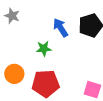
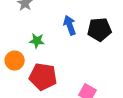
green star: (44, 49) -> (37, 41), moved

